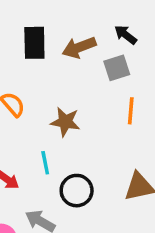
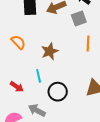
brown star: (65, 122) -> (50, 51), turned -30

